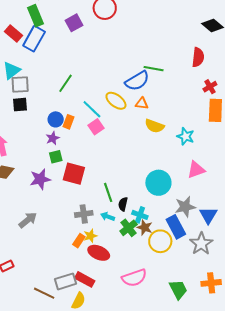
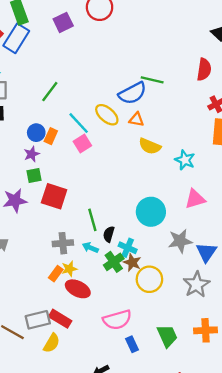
blue rectangle: (176, 227) -> (132, 344), moved, size x0.6

